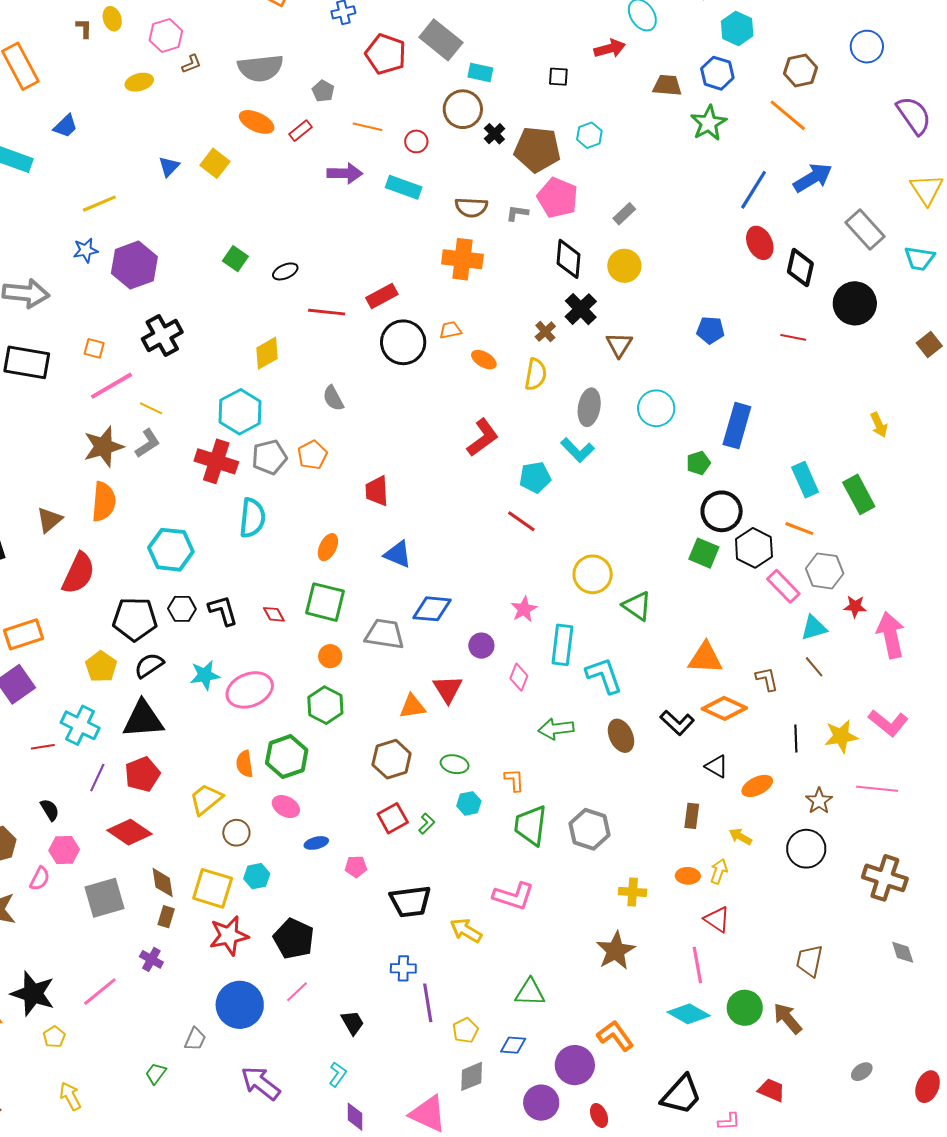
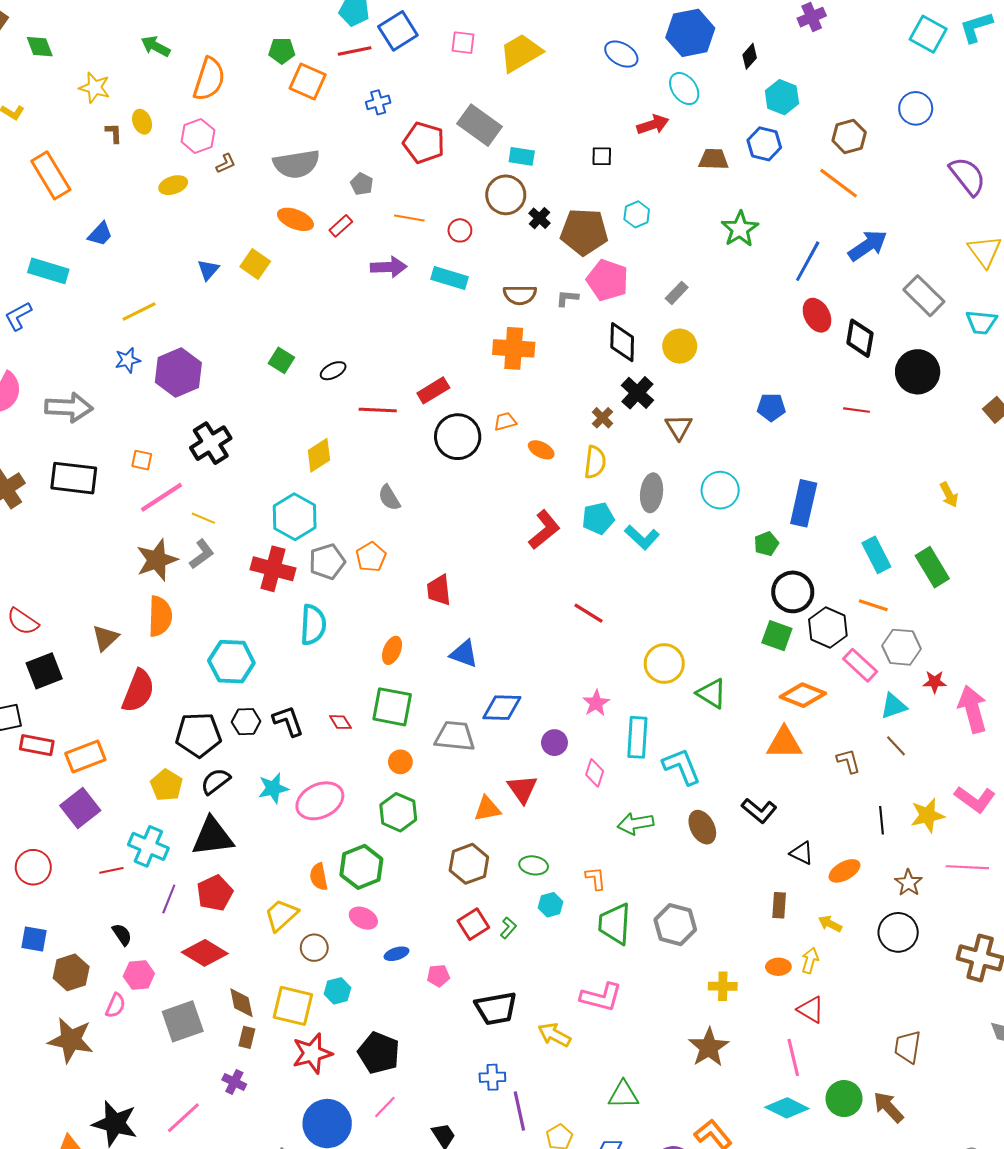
green star: (709, 123) -> (740, 229), moved
cyan pentagon: (535, 477) -> (598, 518), moved
orange diamond: (724, 708) -> (803, 695), moved

